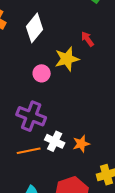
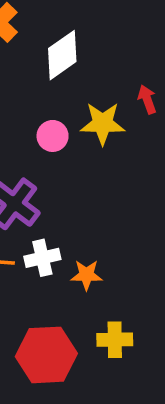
white cross: (55, 141) -> (42, 258), turned 36

